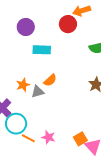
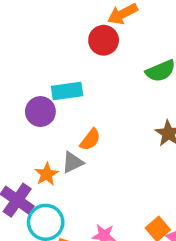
purple circle: (26, 27) -> (40, 112), moved
orange star: (23, 85) -> (47, 174), moved

